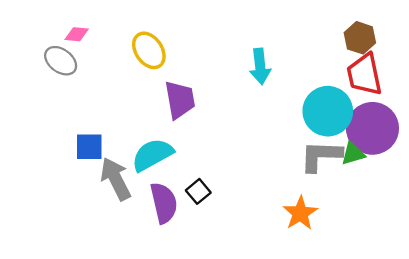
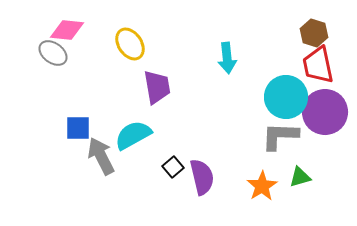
pink diamond: (77, 34) -> (67, 30), size x1.6
green triangle: (353, 154) -> (300, 177), moved
purple semicircle: (164, 203) -> (202, 177), moved

